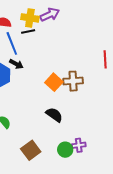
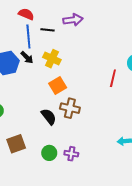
yellow cross: (30, 18) -> (52, 59), moved
brown cross: (73, 81) -> (70, 108), moved
purple cross: (79, 145) -> (71, 154), moved

